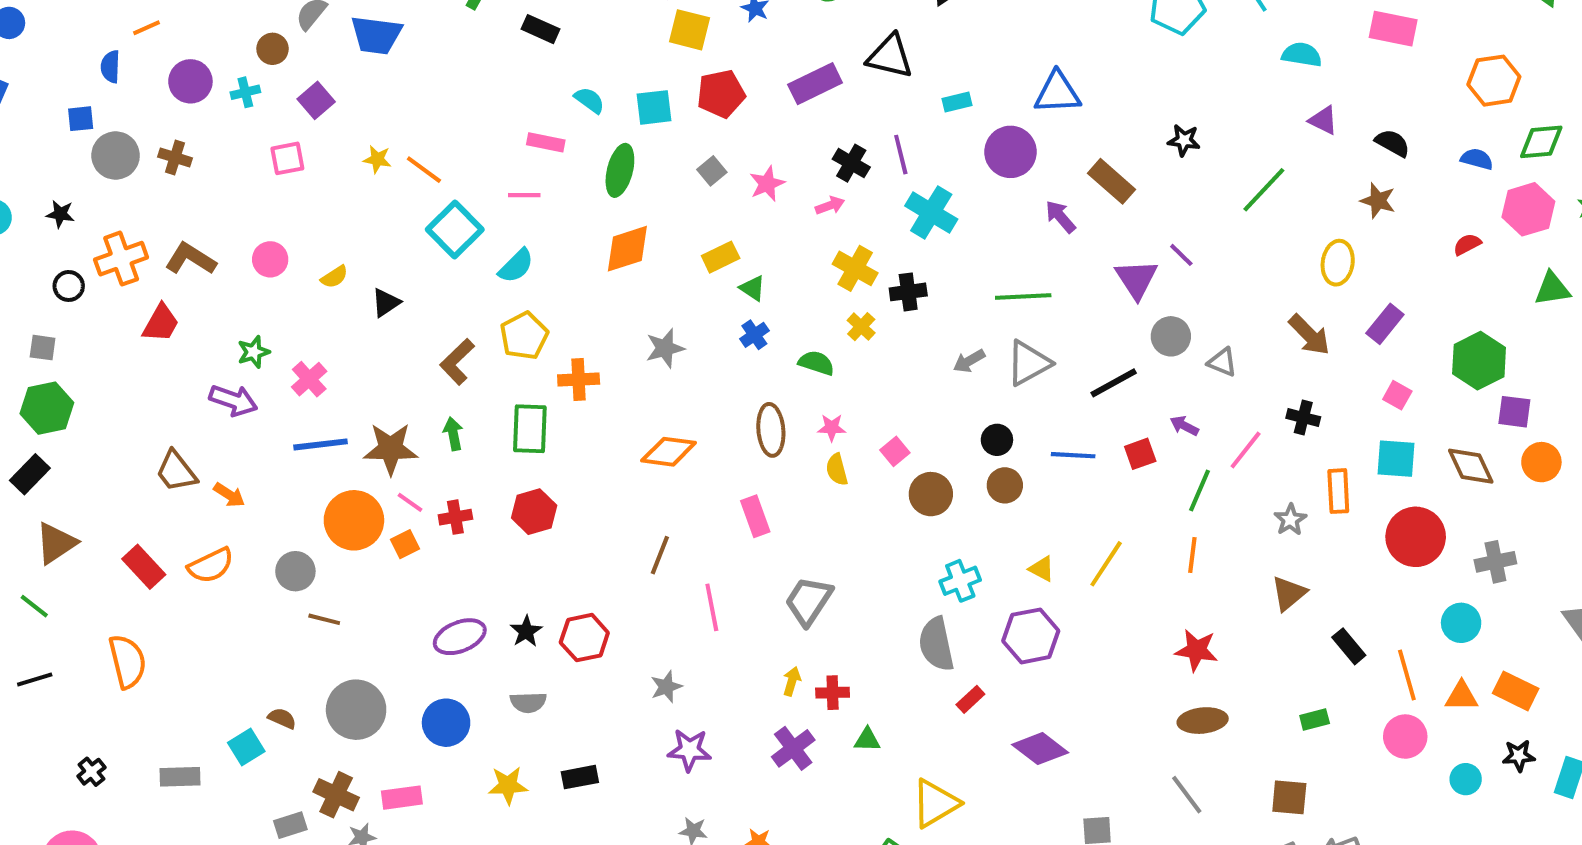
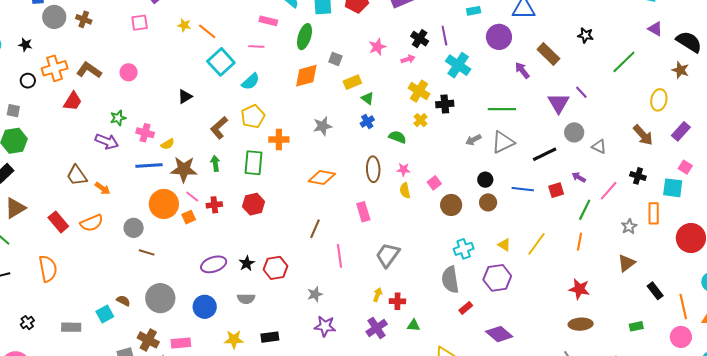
black semicircle: (1392, 143) -> (689, 42), size x1.5
gray square: (712, 171) -> (335, 59), moved, turned -32
yellow semicircle: (334, 277) -> (168, 144), moved
pink cross: (309, 379) -> (145, 133), turned -36
cyan square: (1396, 459) -> (673, 188), moved

